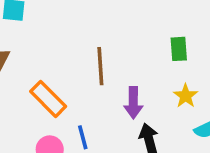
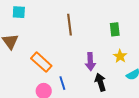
brown line: (100, 66) -> (69, 25), moved

